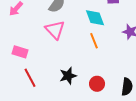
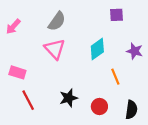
cyan diamond: (95, 18) -> (97, 49), moved, turned 75
orange line: (94, 41) -> (115, 77), moved

